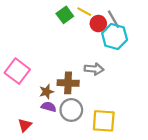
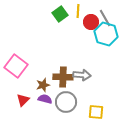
yellow line: (84, 12) -> (78, 11), turned 64
gray arrow: (94, 69) -> (82, 75), moved
yellow square: (104, 121) -> (96, 112), size x0.7
red triangle: (25, 125) -> (23, 100), moved

